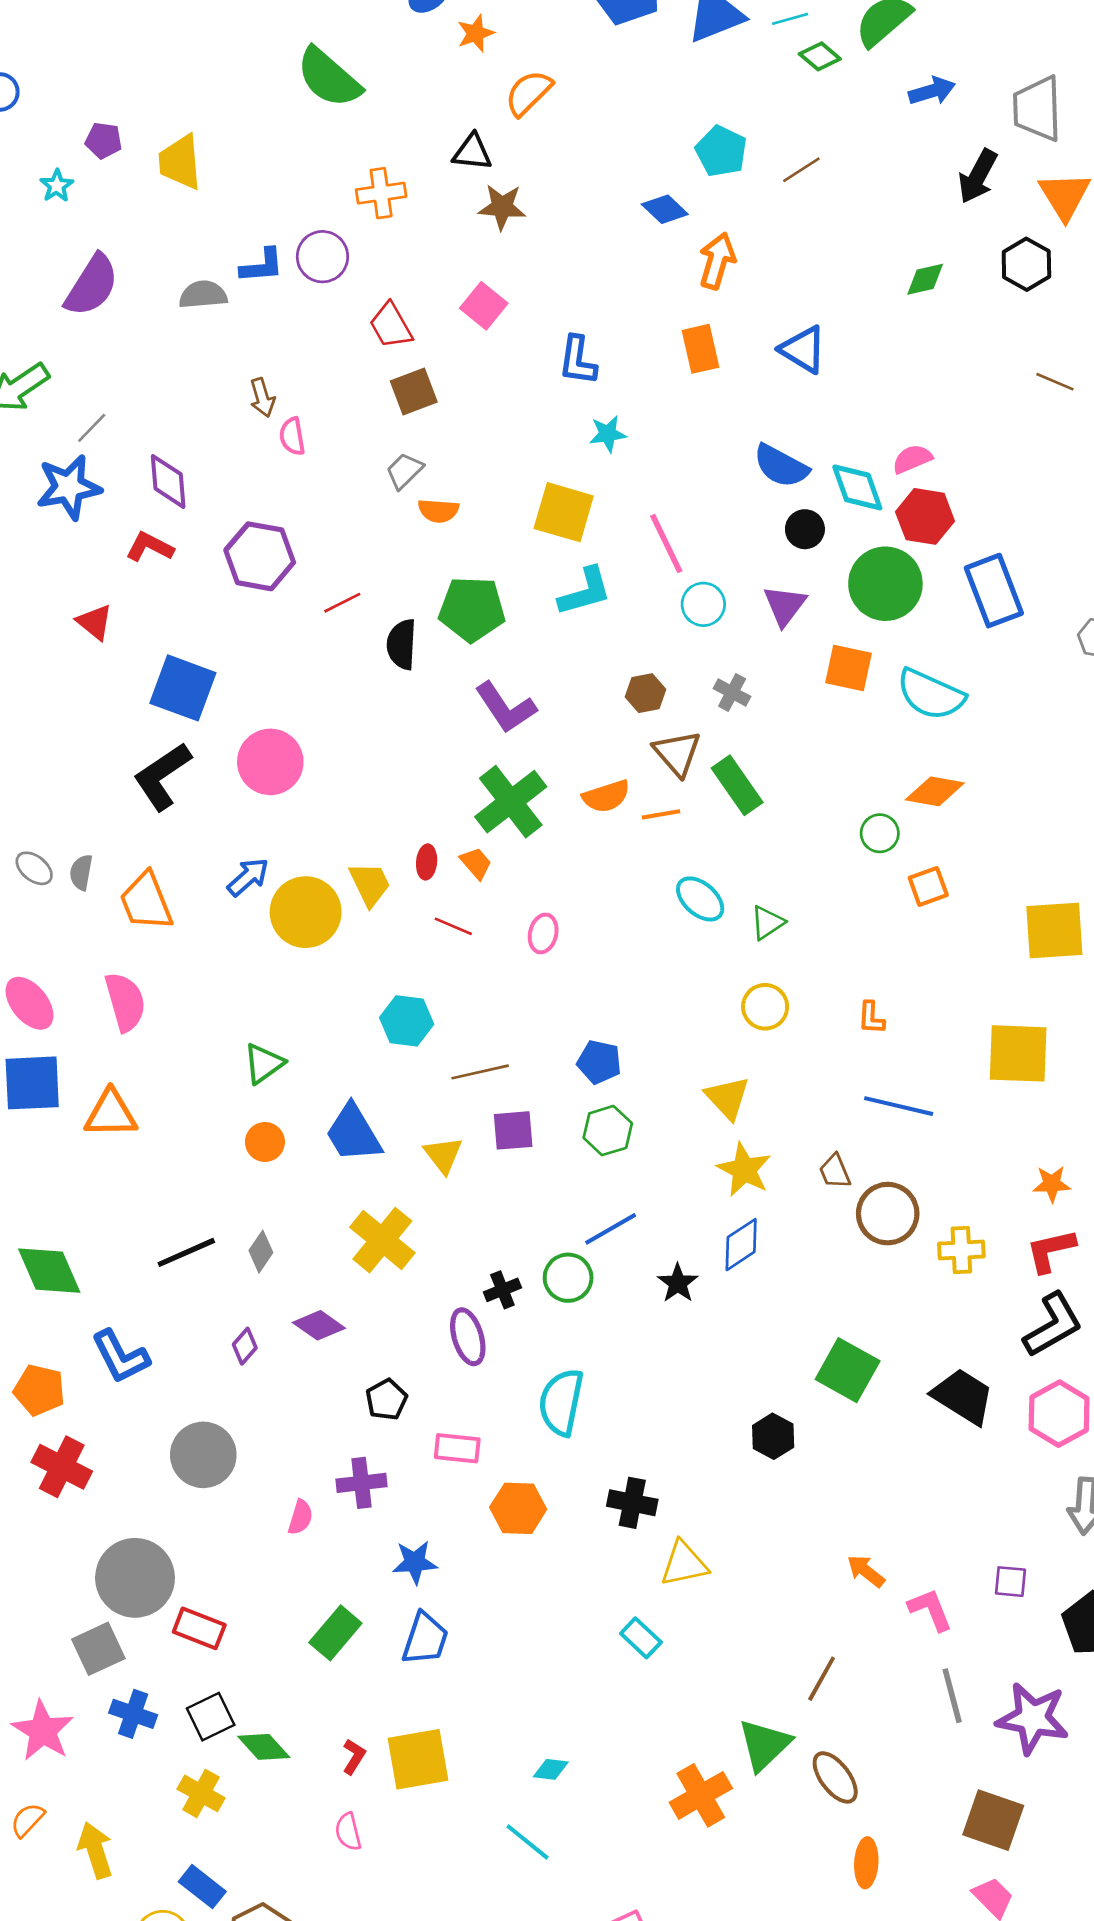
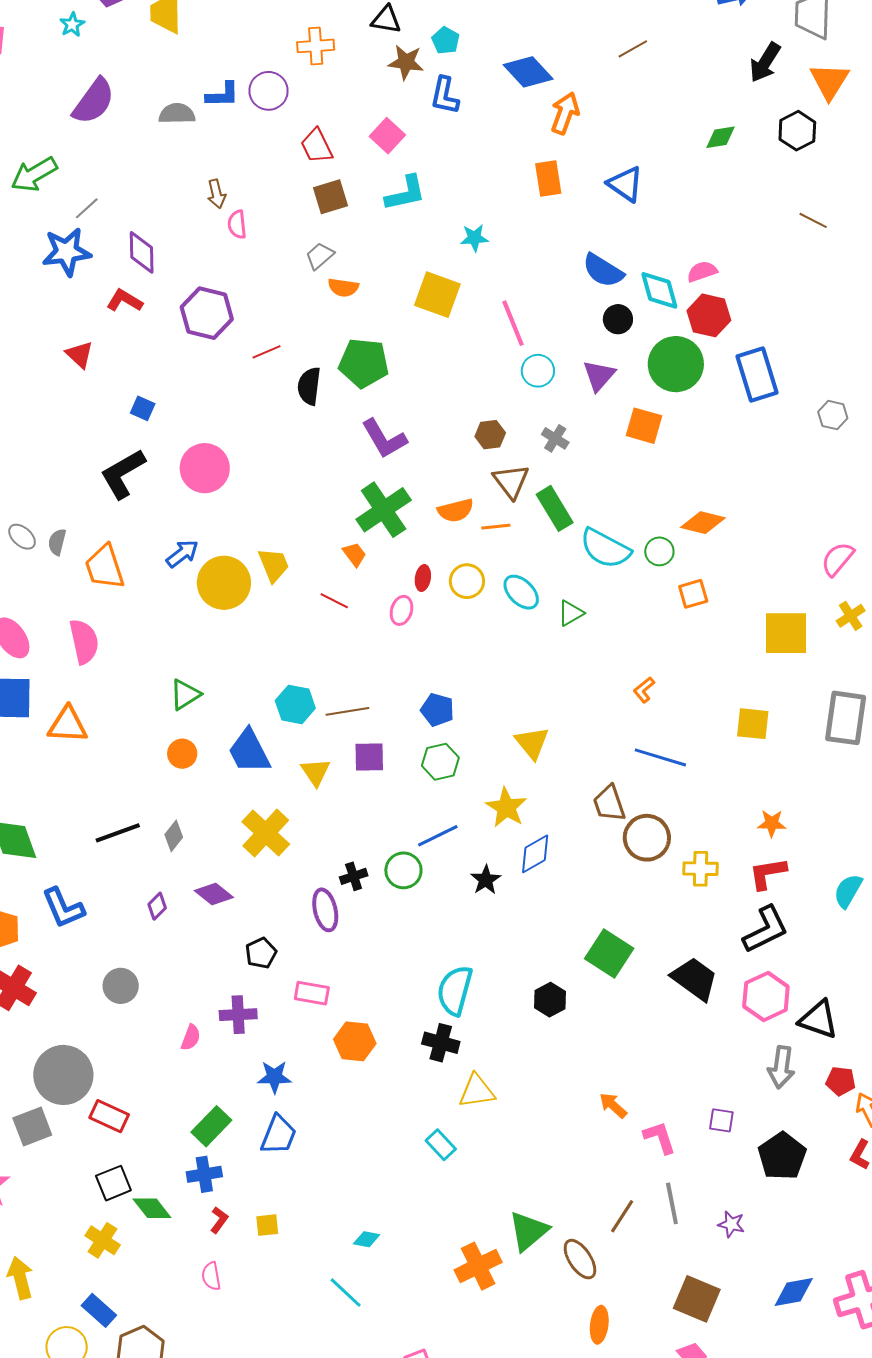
cyan pentagon: (721, 151) -> (446, 40), moved, size x0.7
blue diamond: (665, 209) -> (528, 72), size x1.4
blue L-shape: (578, 360) -> (445, 95), moved
cyan L-shape: (585, 592) -> (405, 193), moved
blue square: (183, 688) -> (143, 408), size x0.5
cyan semicircle: (931, 694) -> (605, 548), moved
red ellipse: (427, 862) -> (423, 578), moved
yellow circle: (765, 1007) -> (467, 581), moved
orange L-shape: (871, 1018) -> (644, 690), turned 44
cyan hexagon: (407, 1021) -> (295, 704), moved
yellow square: (1018, 1053) -> (753, 724), size x0.7
yellow star: (744, 1170) -> (506, 807), moved
brown trapezoid: (835, 1171) -> (609, 803), size x1.4
cyan semicircle: (561, 1402) -> (455, 990), moved
gray circle: (203, 1455) -> (121, 986), size x0.7
brown line: (822, 1679) -> (622, 1216), moved
blue cross: (133, 1714) -> (204, 1174), moved, turned -32
purple star: (1033, 1718) -> (731, 1224), size x0.5
yellow square: (418, 1759) -> (267, 1225), size x0.5

